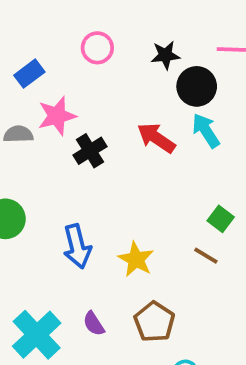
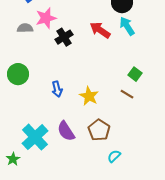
blue arrow: (77, 246) -> (57, 89), size x0.7
purple semicircle: (94, 324) -> (66, 131), size x1.5

